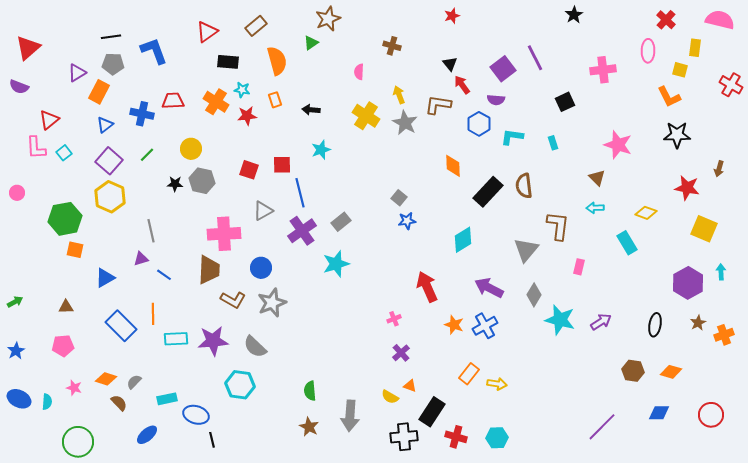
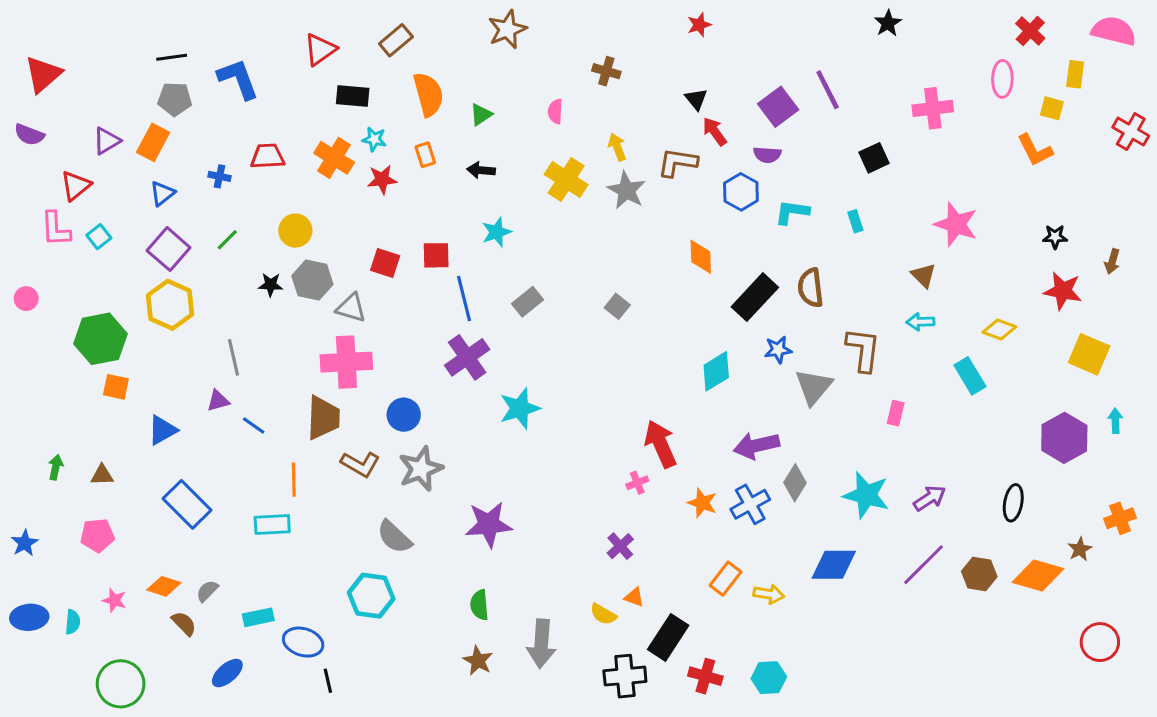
green triangle: (311, 43) -> (481, 114), moved
purple triangle: (77, 73) -> (107, 141), moved
blue cross: (142, 114) -> (220, 176), size x0.6
black star: (677, 135) -> (1055, 237), moved, size x0.6
gray triangle: (263, 211) -> (351, 308), moved, turned 45
blue star: (407, 221) -> (778, 350), moved
gray rectangle: (341, 222) -> (527, 302), moved
purple arrow: (489, 288) -> (756, 446), turned -40
gray diamond: (534, 295) -> (795, 483), moved
green arrow: (15, 302) -> (56, 467), moved, turned -49
orange line: (153, 314) -> (294, 480), moved
pink cross: (394, 319) -> (637, 483), moved
brown star: (698, 323) -> (1080, 549), moved
purple star: (213, 341) -> (489, 524), moved
orange diamond: (671, 372) -> (1038, 576), size x1.5
blue ellipse: (19, 399) -> (29, 617), turned -30
blue diamond: (659, 413) -> (834, 565), moved, size x1.4
purple line: (602, 427) -> (924, 565), moved

